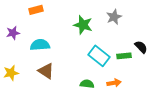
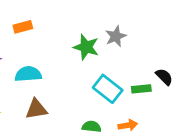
gray star: (114, 17) -> (116, 36), moved
brown triangle: (46, 71) -> (36, 109), turned -42

